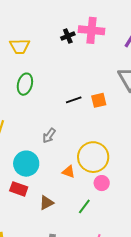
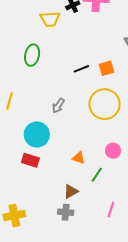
yellow trapezoid: (20, 46) -> (50, 19), moved
yellow circle: (93, 157) -> (105, 104), moved
orange triangle: (69, 172) -> (79, 158), moved
brown triangle: (46, 203) -> (71, 191), moved

